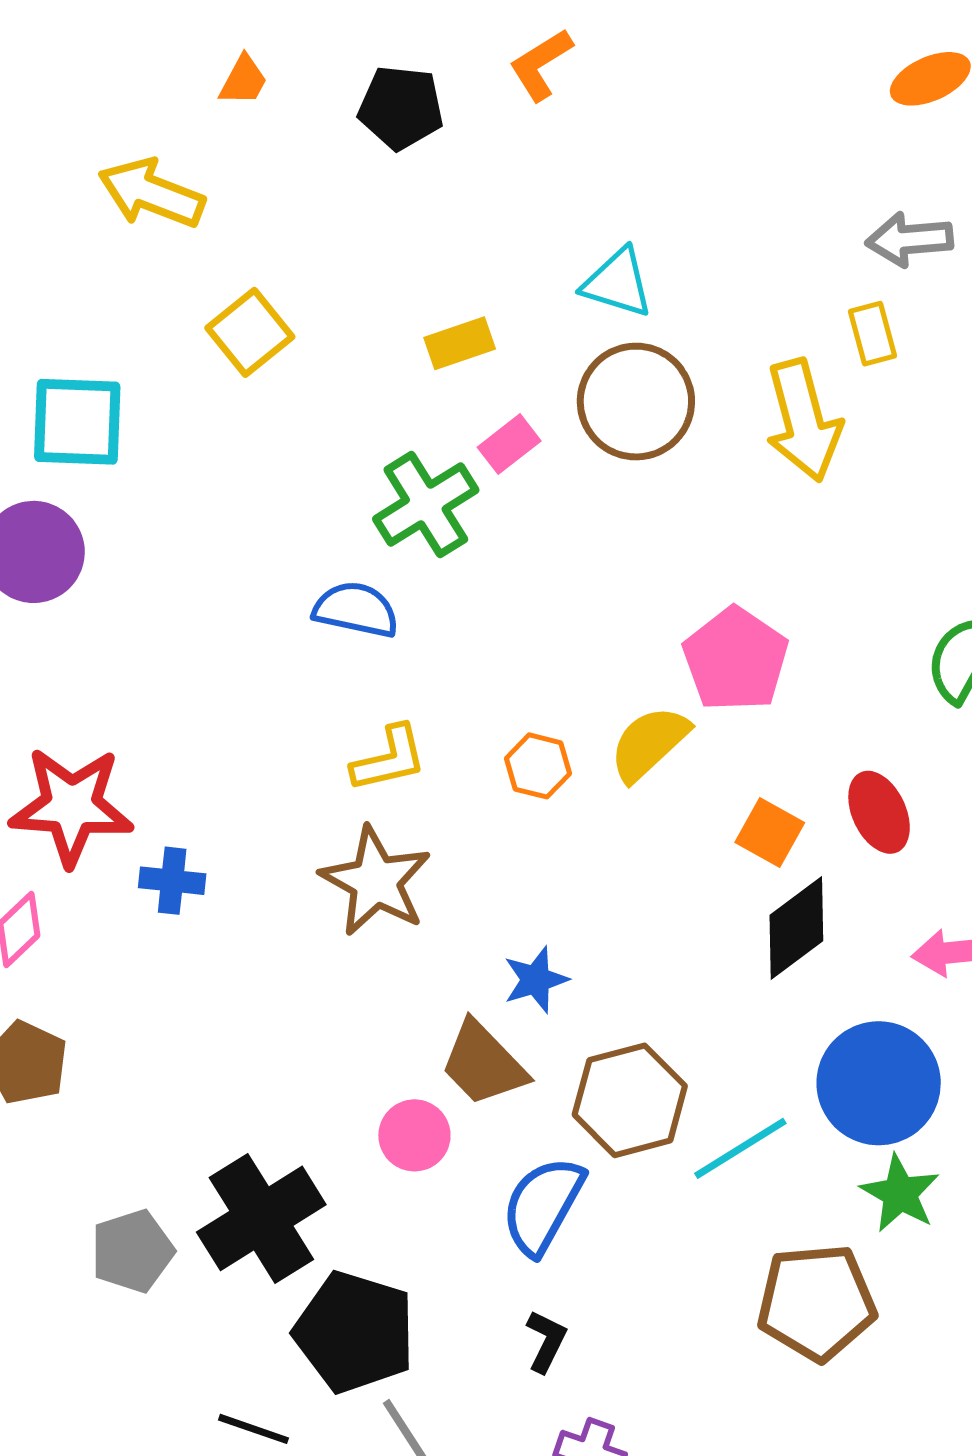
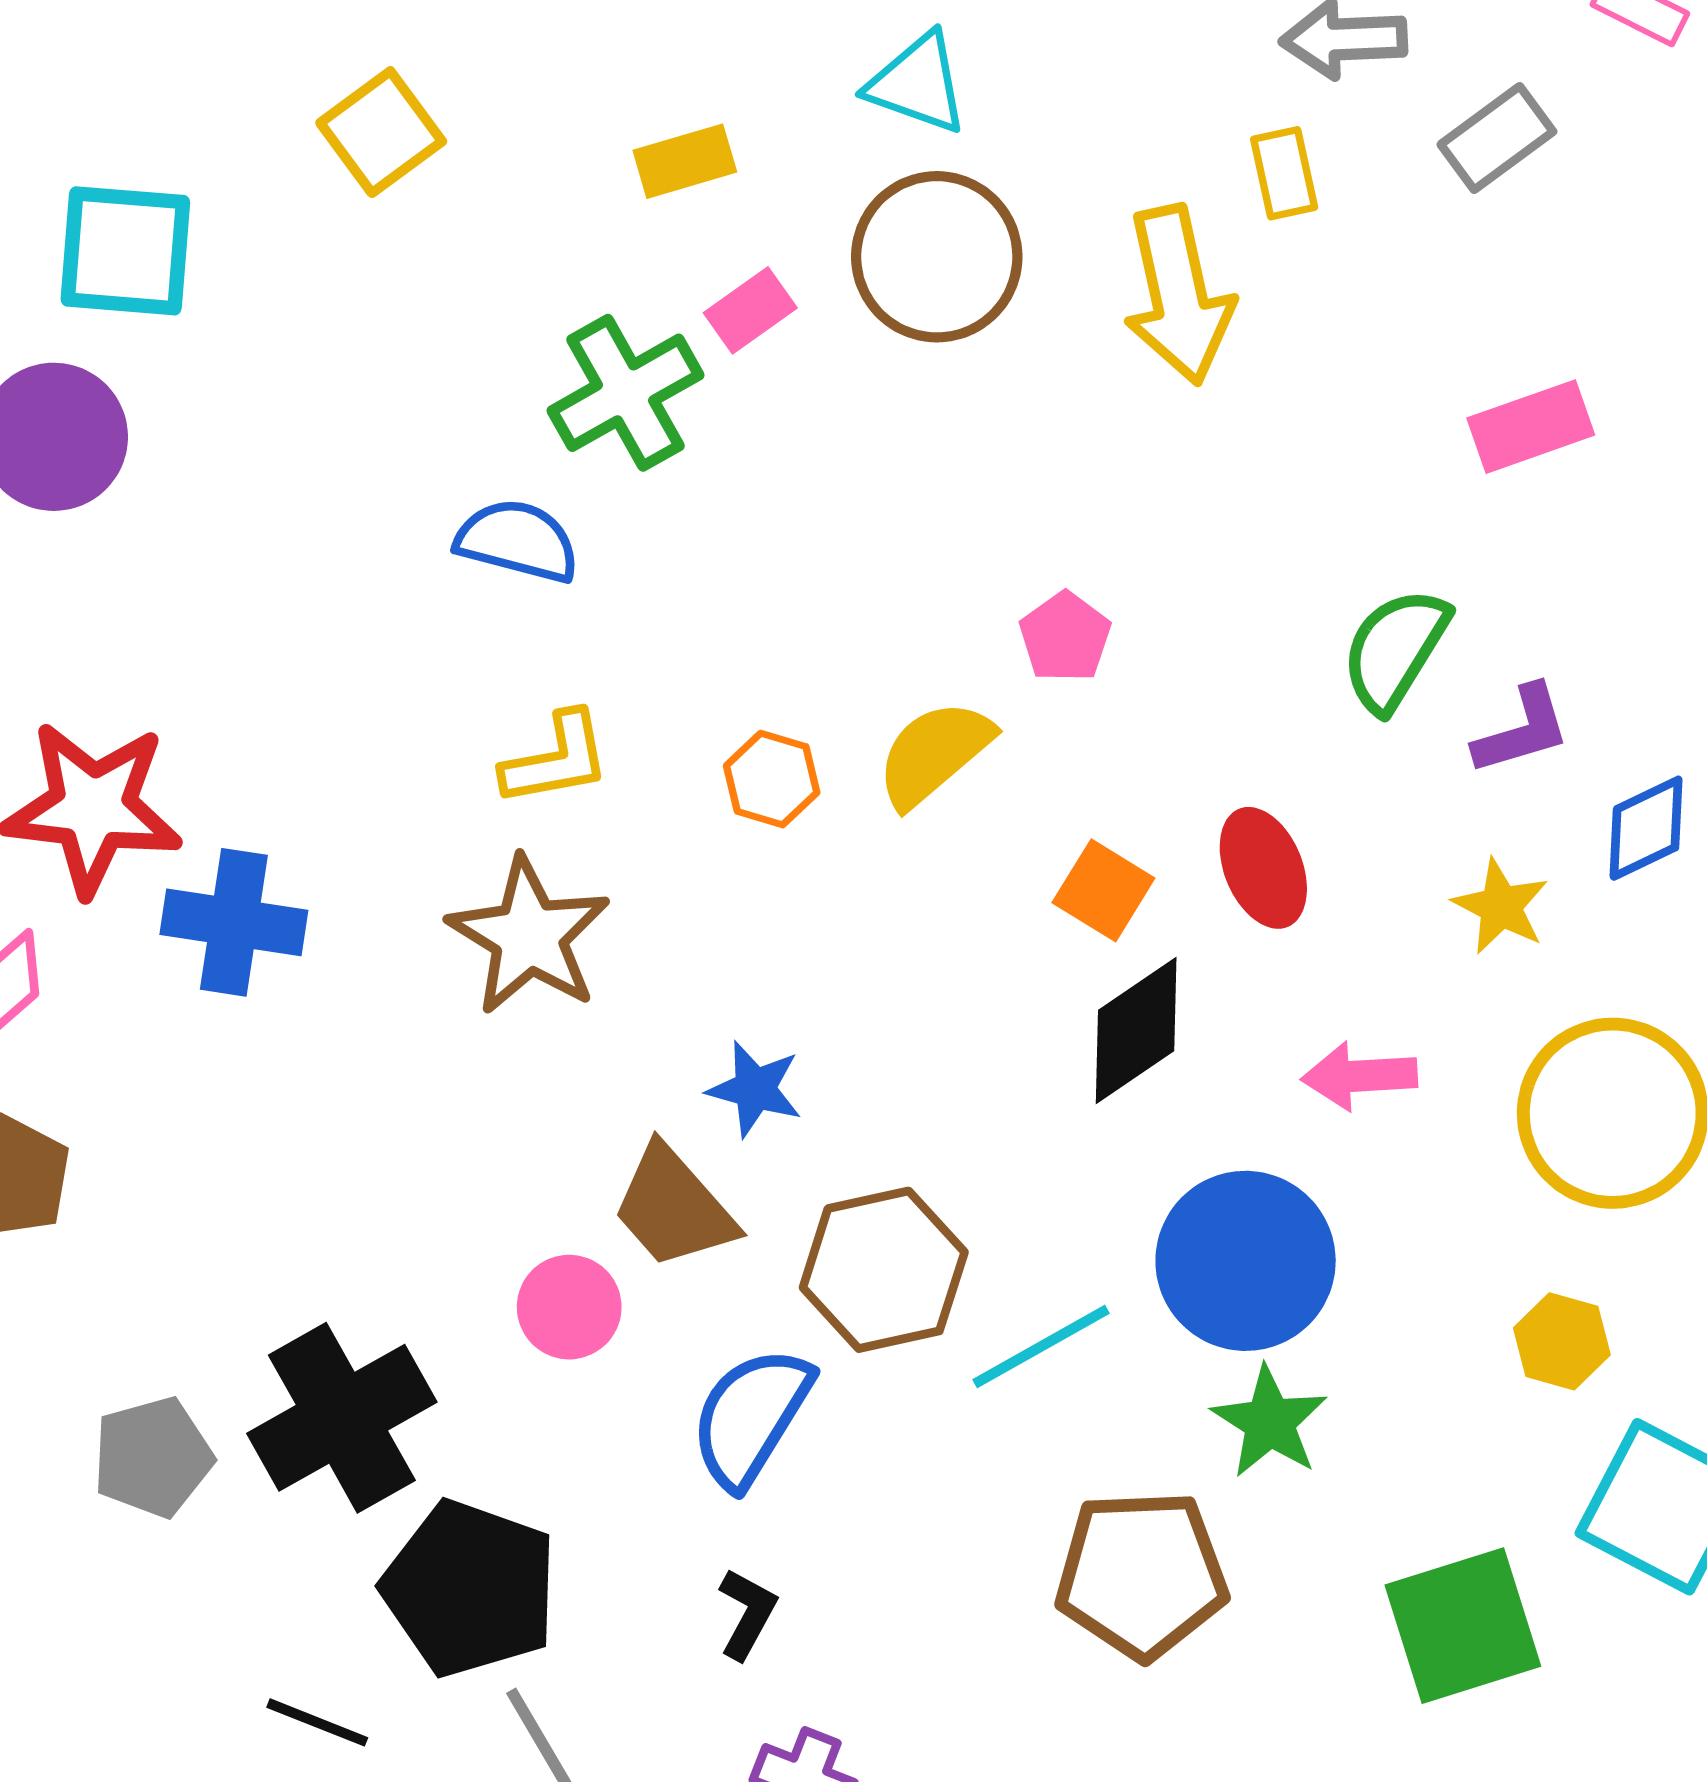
pink pentagon: (736, 659) -> (1065, 637), size x0.6
blue cross: (172, 881) -> (234, 922), size x1.5
blue star: (536, 980) -> (755, 1089), turned 30

